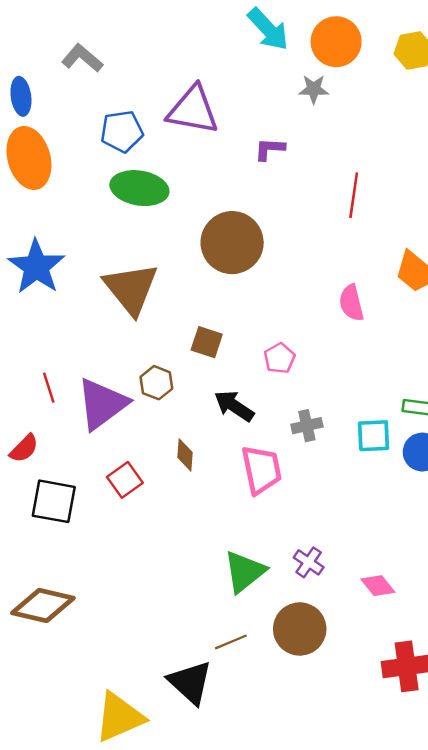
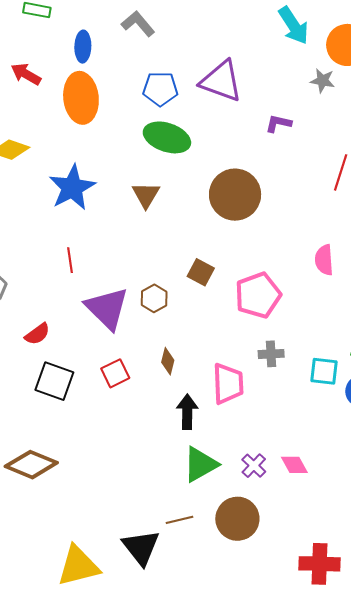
brown triangle: (131, 289) -> (146, 195), moved, size x0.6
pink pentagon: (279, 358) -> (258, 295), size x1.8
red line: (49, 388) -> (70, 260), moved
purple triangle: (102, 404) -> (107, 308), turned -48
black arrow: (234, 406) -> (187, 412), moved, turned 48
pink diamond: (378, 586) -> (294, 465), moved

